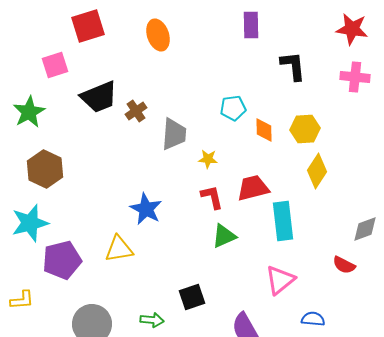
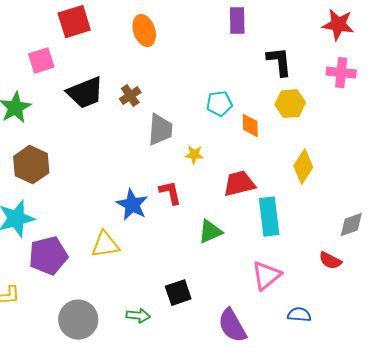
brown cross: (136, 111) -> (130, 96), moved
yellow hexagon: (305, 129) -> (290, 104), moved
red L-shape: (212, 197) -> (170, 193), moved

